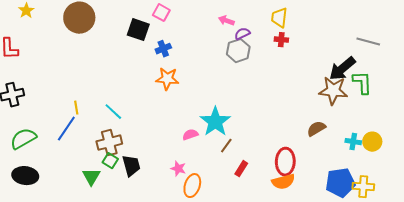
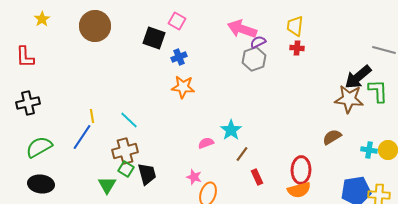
pink arrow: (226, 21) -> (242, 29), size x1.8
cyan star: (215, 122) -> (231, 130), size x0.7
red rectangle: (241, 169) -> (257, 177), turned -56

